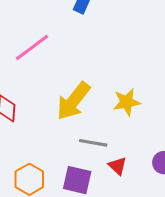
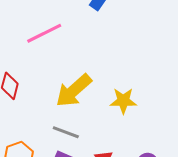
gray line: (93, 143) -> (66, 132), moved

